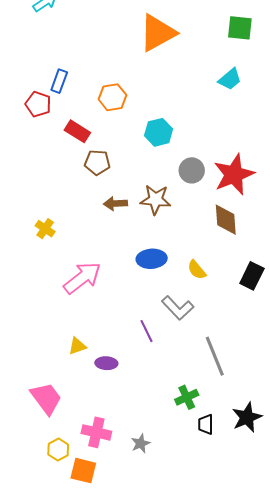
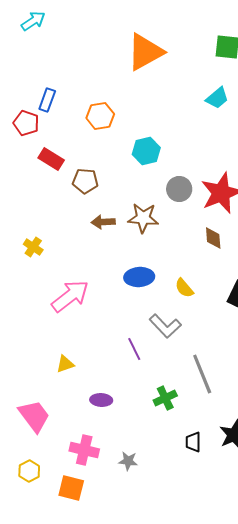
red rectangle: (77, 131) -> (51, 159), moved
brown diamond: (226, 220) -> (213, 238), size x0.7
purple ellipse: (106, 363) -> (101, 400), moved
green cross: (187, 397) -> (165, 398), moved
gray star: (141, 443) -> (128, 461), turned 30
yellow hexagon: (58, 449) -> (29, 471), moved

